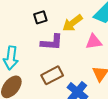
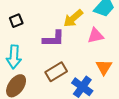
black square: (40, 17) -> (16, 21), moved

